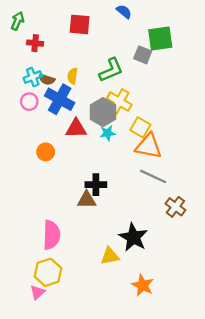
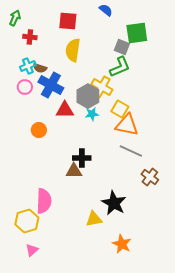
green L-shape: (111, 70) -> (120, 67), moved
yellow semicircle: (73, 76) -> (73, 50), moved, size x1.6
yellow hexagon: (48, 272) -> (27, 221), moved

